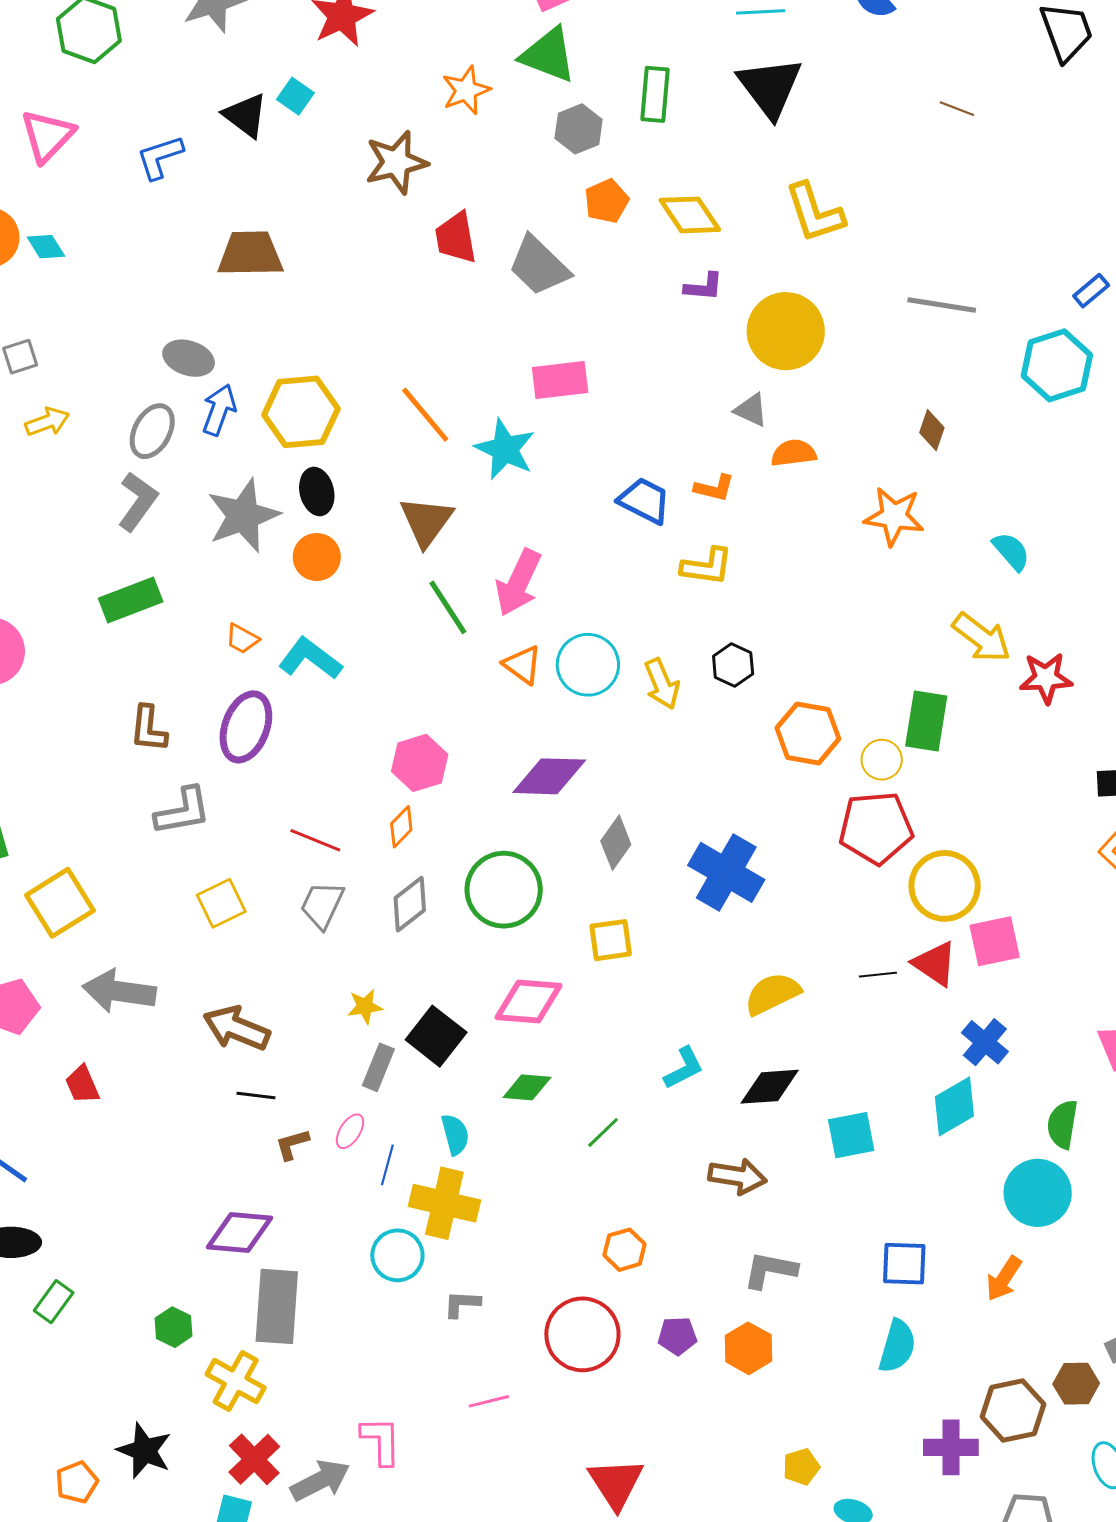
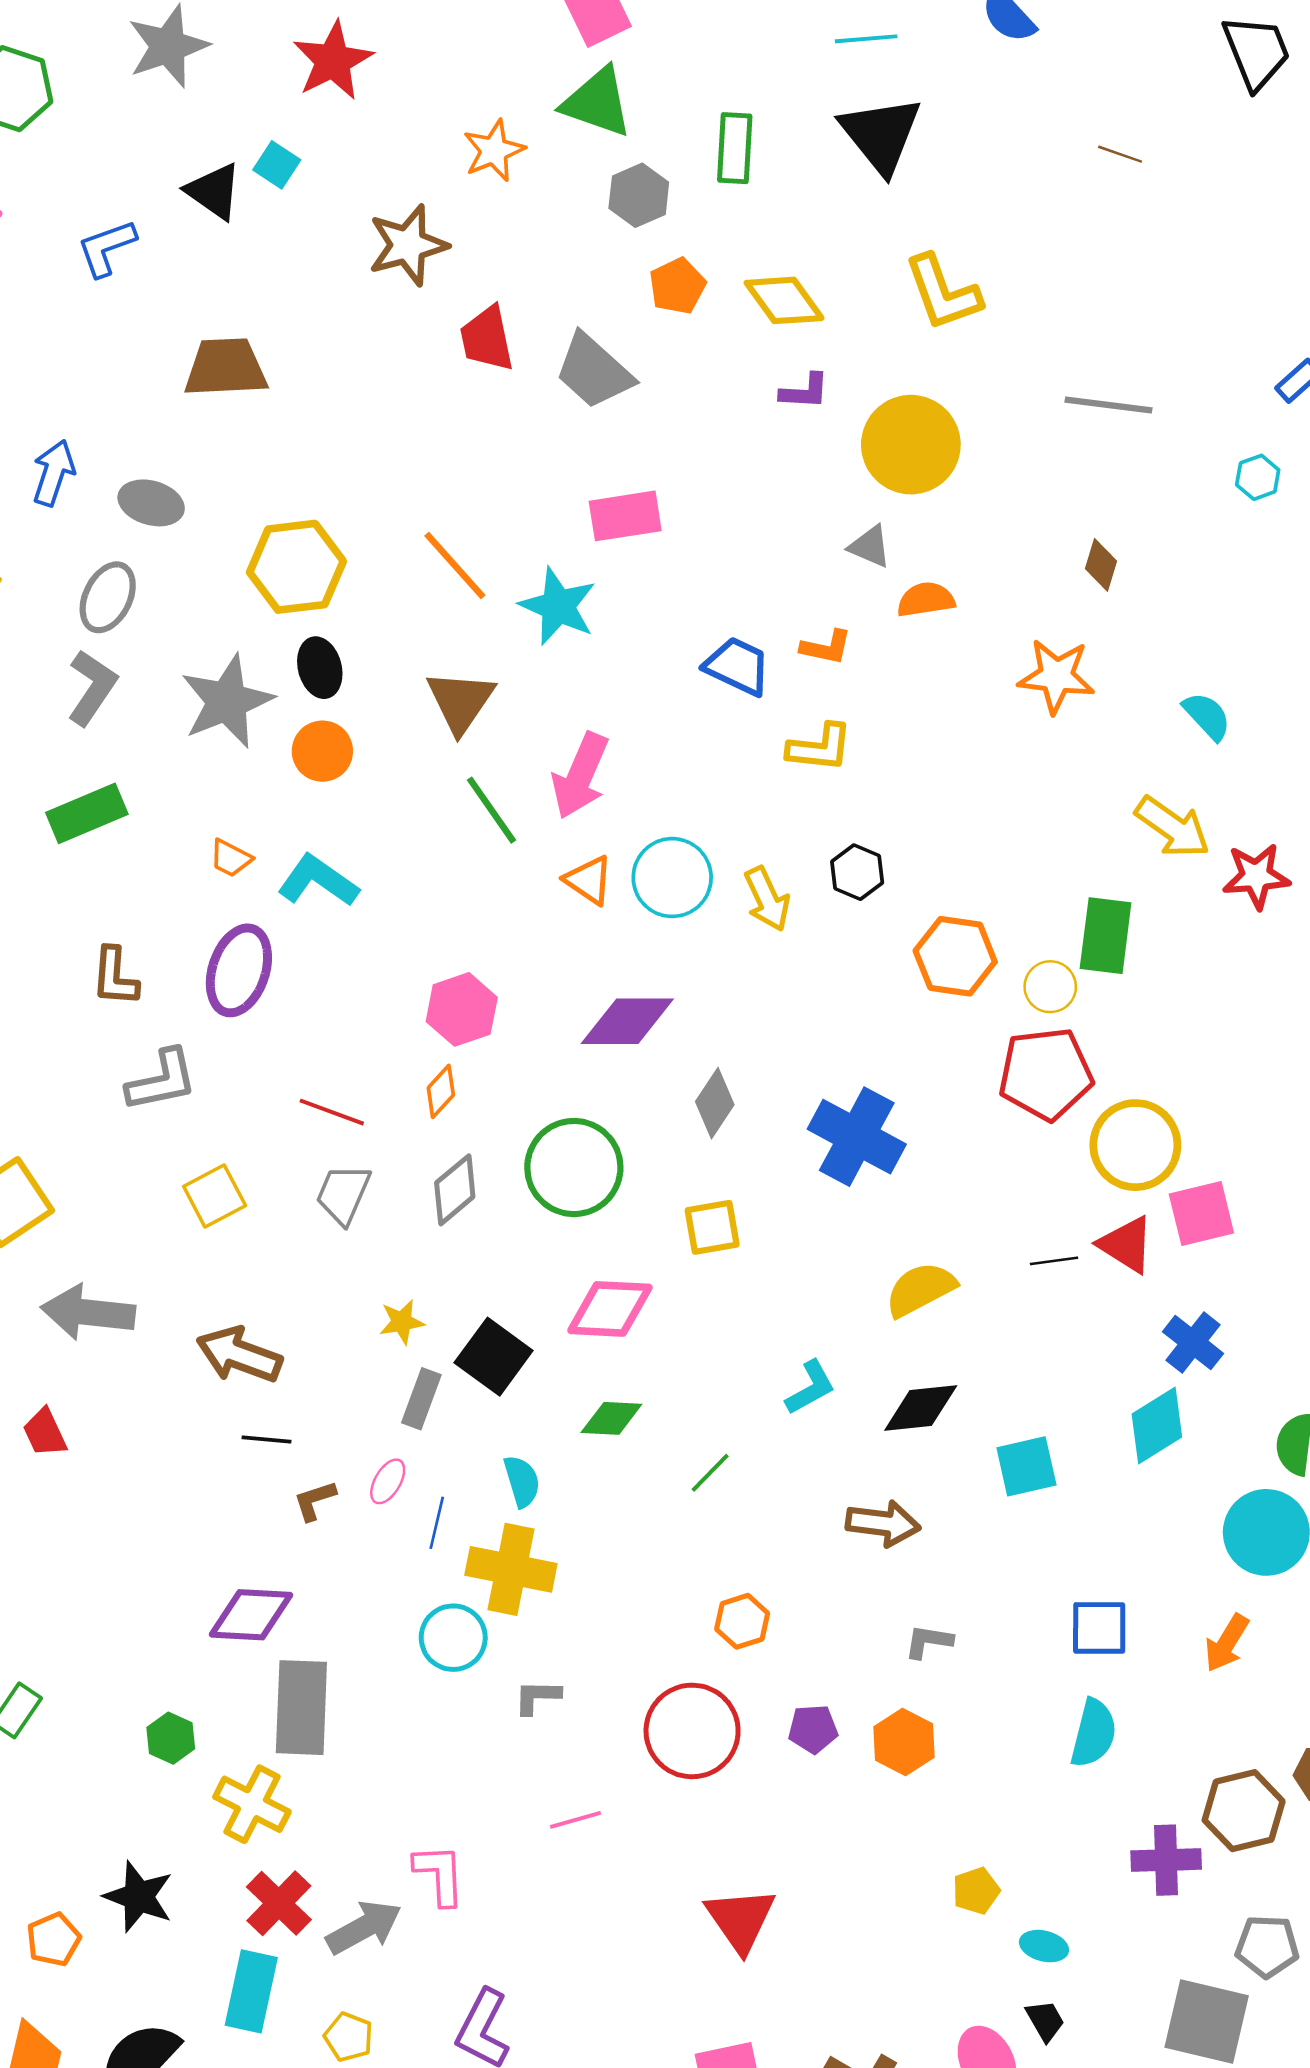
cyan hexagon: (1057, 365) -> (1258, 477), size x0.5
blue arrow: (219, 410) -> (54, 473), moved
gray L-shape: (770, 1270) -> (928, 1641), size x0.7

